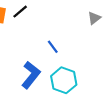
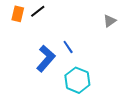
blue L-shape: (31, 75) -> (46, 58), moved

